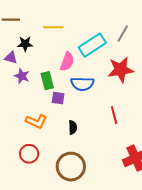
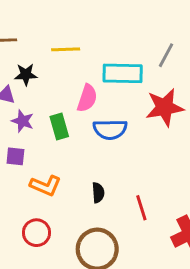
cyan rectangle: (92, 45) -> (123, 73), turned 36
purple square: (58, 98) -> (15, 156), moved
red line: (114, 115) -> (141, 208), moved

